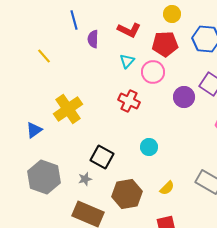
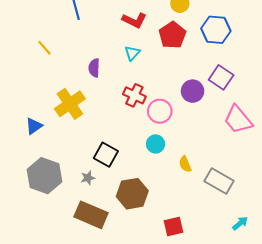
purple semicircle: (93, 39) -> (94, 68), moved
red pentagon: (165, 44) -> (172, 35), turned -30
pink circle: (153, 72) -> (160, 111), moved
yellow semicircle: (167, 188) -> (185, 164), moved, turned 112

